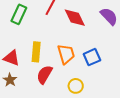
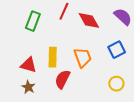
blue square: (92, 57) -> (117, 50), moved
yellow circle: (76, 86) -> (116, 84), moved

